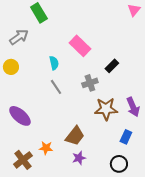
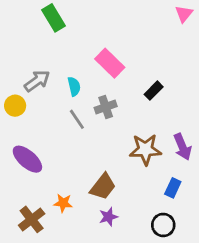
gray arrow: (19, 37) -> (37, 81), moved
yellow circle: (11, 67) -> (15, 106), moved
gray cross: (90, 83) -> (106, 107), moved

